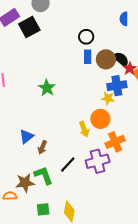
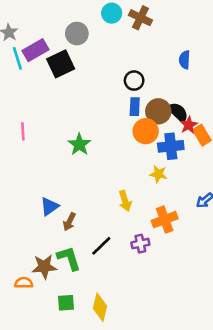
yellow star: (108, 98) -> (158, 174), moved
orange circle: (100, 119) -> (146, 131), moved
purple cross: (98, 161) -> (140, 244), size x0.6

